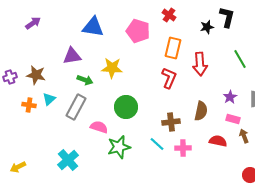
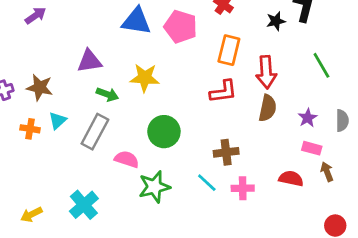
blue triangle: (93, 27) -> (136, 21), moved
red L-shape: (169, 78) -> (223, 92), turned 60
brown semicircle: (201, 111) -> (268, 108), moved
yellow arrow: (18, 167) -> (31, 214), moved

